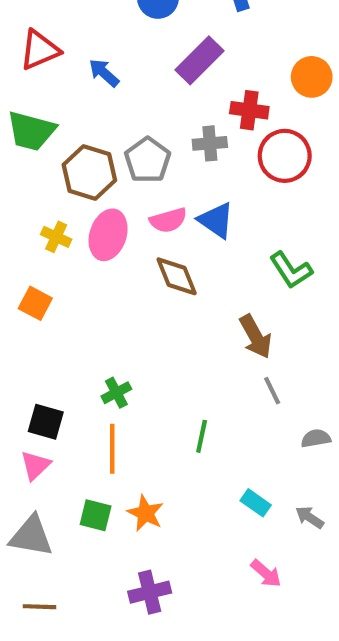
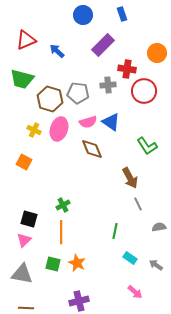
gray pentagon: (148, 160) -> (78, 93), turned -30
green line: (202, 436) -> (115, 231), moved

